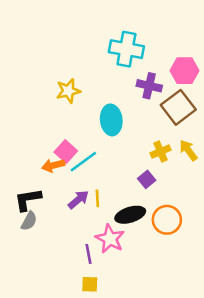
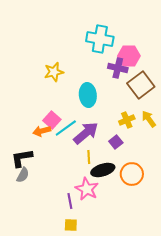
pink hexagon: (185, 71) -> (129, 56), moved
yellow line: (97, 198) -> (89, 157), moved
purple arrow: (78, 200) -> (86, 133), moved, size x1.5

